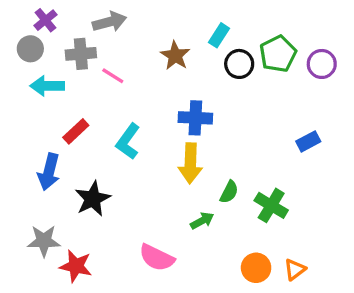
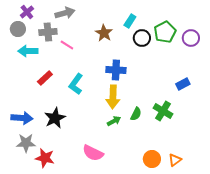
blue arrow: (49, 172) -> (22, 118), moved, turned -100
green cross: (271, 205) -> (163, 111), moved
green arrow: (202, 221) -> (114, 121), moved

